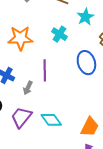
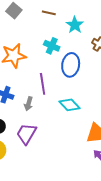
blue ellipse: (86, 63) -> (71, 65), moved, turned 35
cyan diamond: (51, 120) -> (69, 105), moved

